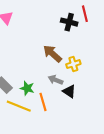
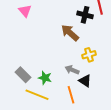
brown arrow: (52, 54) -> (70, 33), moved
orange line: (43, 102) -> (71, 95), moved

